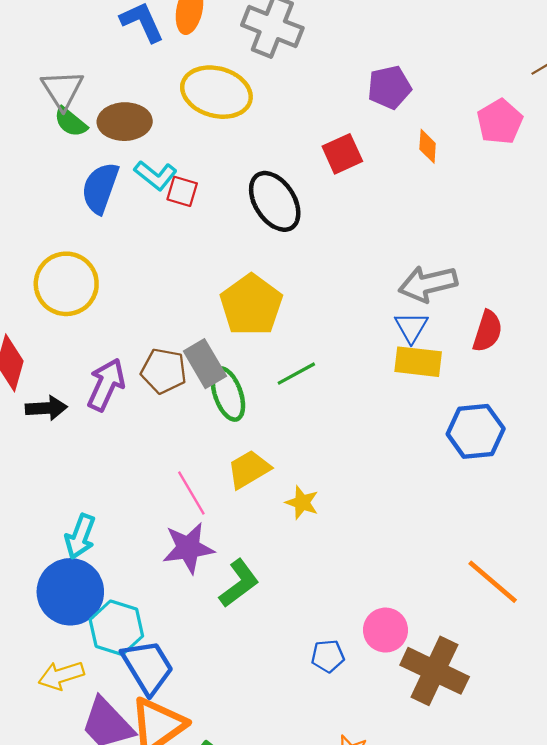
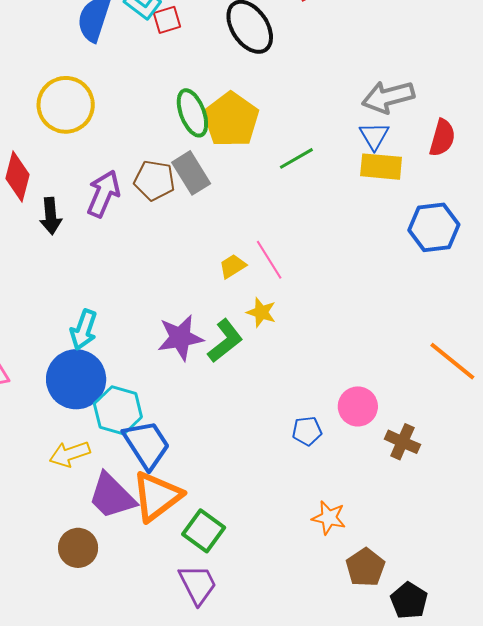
red square: (182, 191) -> (167, 20), turned -32
green line: (296, 374) -> (296, 158), moved
green ellipse: (228, 394) -> (192, 113), moved
black arrow: (46, 408) -> (51, 216), turned 90
yellow trapezoid: (249, 469) -> (233, 266), size x0.7
pink line: (191, 493) -> (269, 260), moved
yellow star: (302, 503) -> (261, 312), moved
green L-shape: (239, 583) -> (225, 341), moved
brown cross: (435, 671) -> (402, 442), size x0.6

